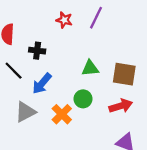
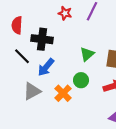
black cross: (37, 51) -> (42, 39), size x1.5
green triangle: (90, 68) -> (87, 54), turned -35

